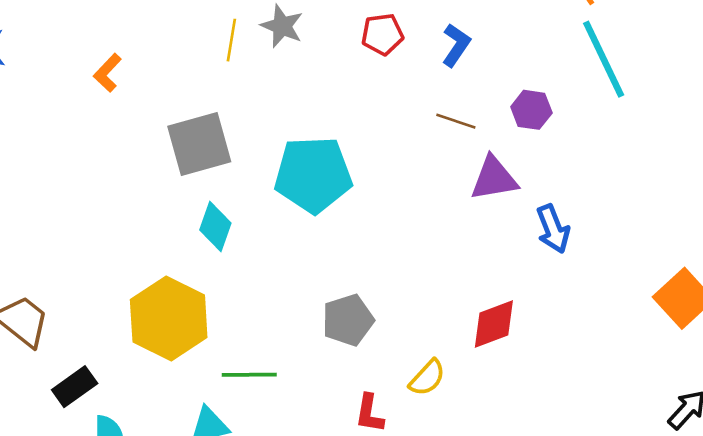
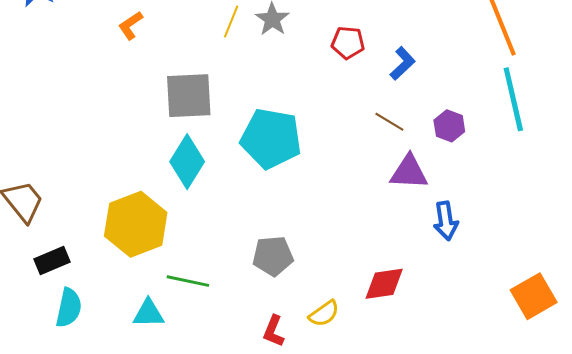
cyan diamond: (215, 227) -> (187, 162), size x1.4

